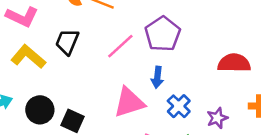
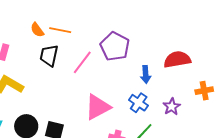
black trapezoid: (67, 42) -> (49, 55), moved
blue arrow: (157, 77) -> (146, 74), moved

